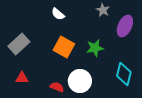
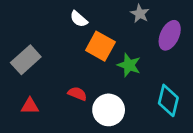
orange square: (64, 47) -> (100, 46), moved
green star: (95, 48) -> (129, 65), turned 30
red semicircle: (57, 87) -> (77, 94), moved

